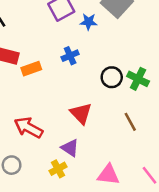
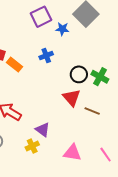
orange rectangle: (31, 69) -> (14, 65), turned 56
red triangle: (81, 113) -> (72, 98), moved
brown line: (130, 122) -> (92, 111), turned -42

